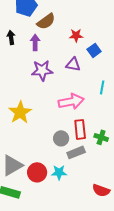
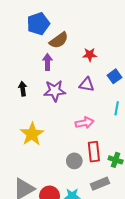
black arrow: (11, 37) -> (23, 89), moved
blue square: (94, 50) -> (114, 76), moved
pink arrow: (71, 101) -> (85, 123), size x0.7
gray rectangle: (76, 152) -> (100, 184), moved

